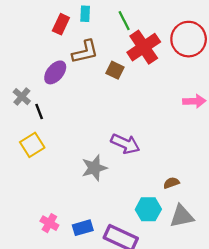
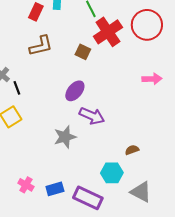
brown L-shape: (85, 52) -> (41, 46), moved
purple ellipse: (55, 72) -> (75, 91), moved
gray triangle: (182, 216) -> (141, 192), moved, turned 40

